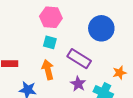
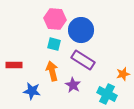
blue circle: (101, 28) -> (81, 30), moved
purple star: (78, 84) -> (73, 85), moved

